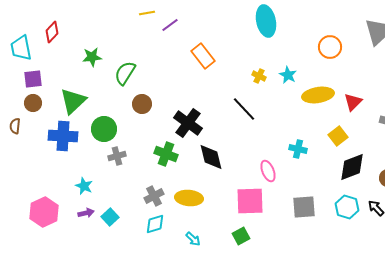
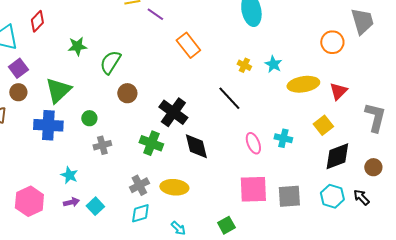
purple line: (170, 25) -> (155, 14), turned 72
orange circle: (330, 47) -> (332, 42), moved
purple square: (33, 79) -> (18, 68), turned -30
green circle: (104, 129) -> (89, 118), size x0.6
pink ellipse: (268, 171) -> (253, 143), moved
pink square: (250, 201) -> (253, 189), moved

